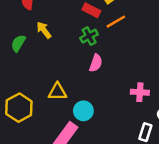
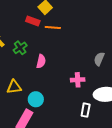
orange line: (116, 22) -> (53, 28), turned 42
green cross: (89, 36) -> (20, 48), moved

